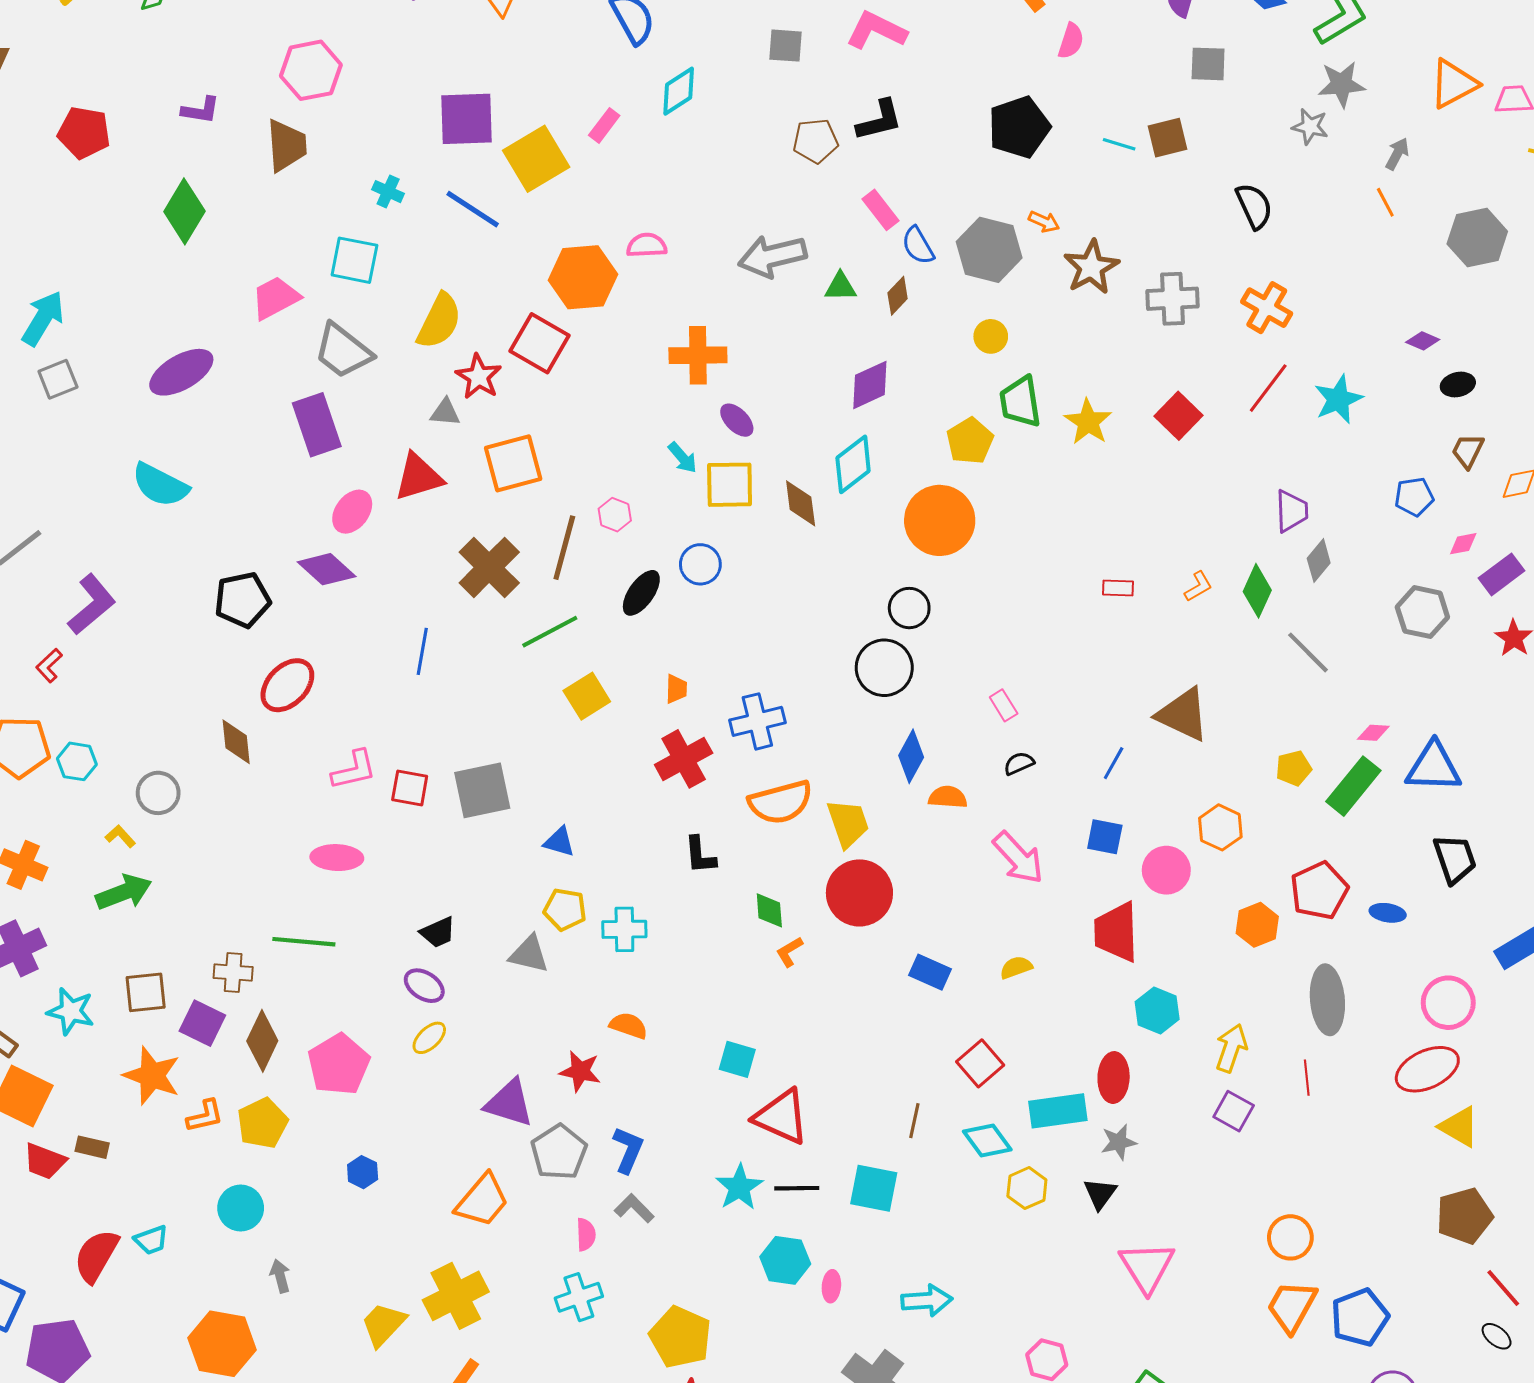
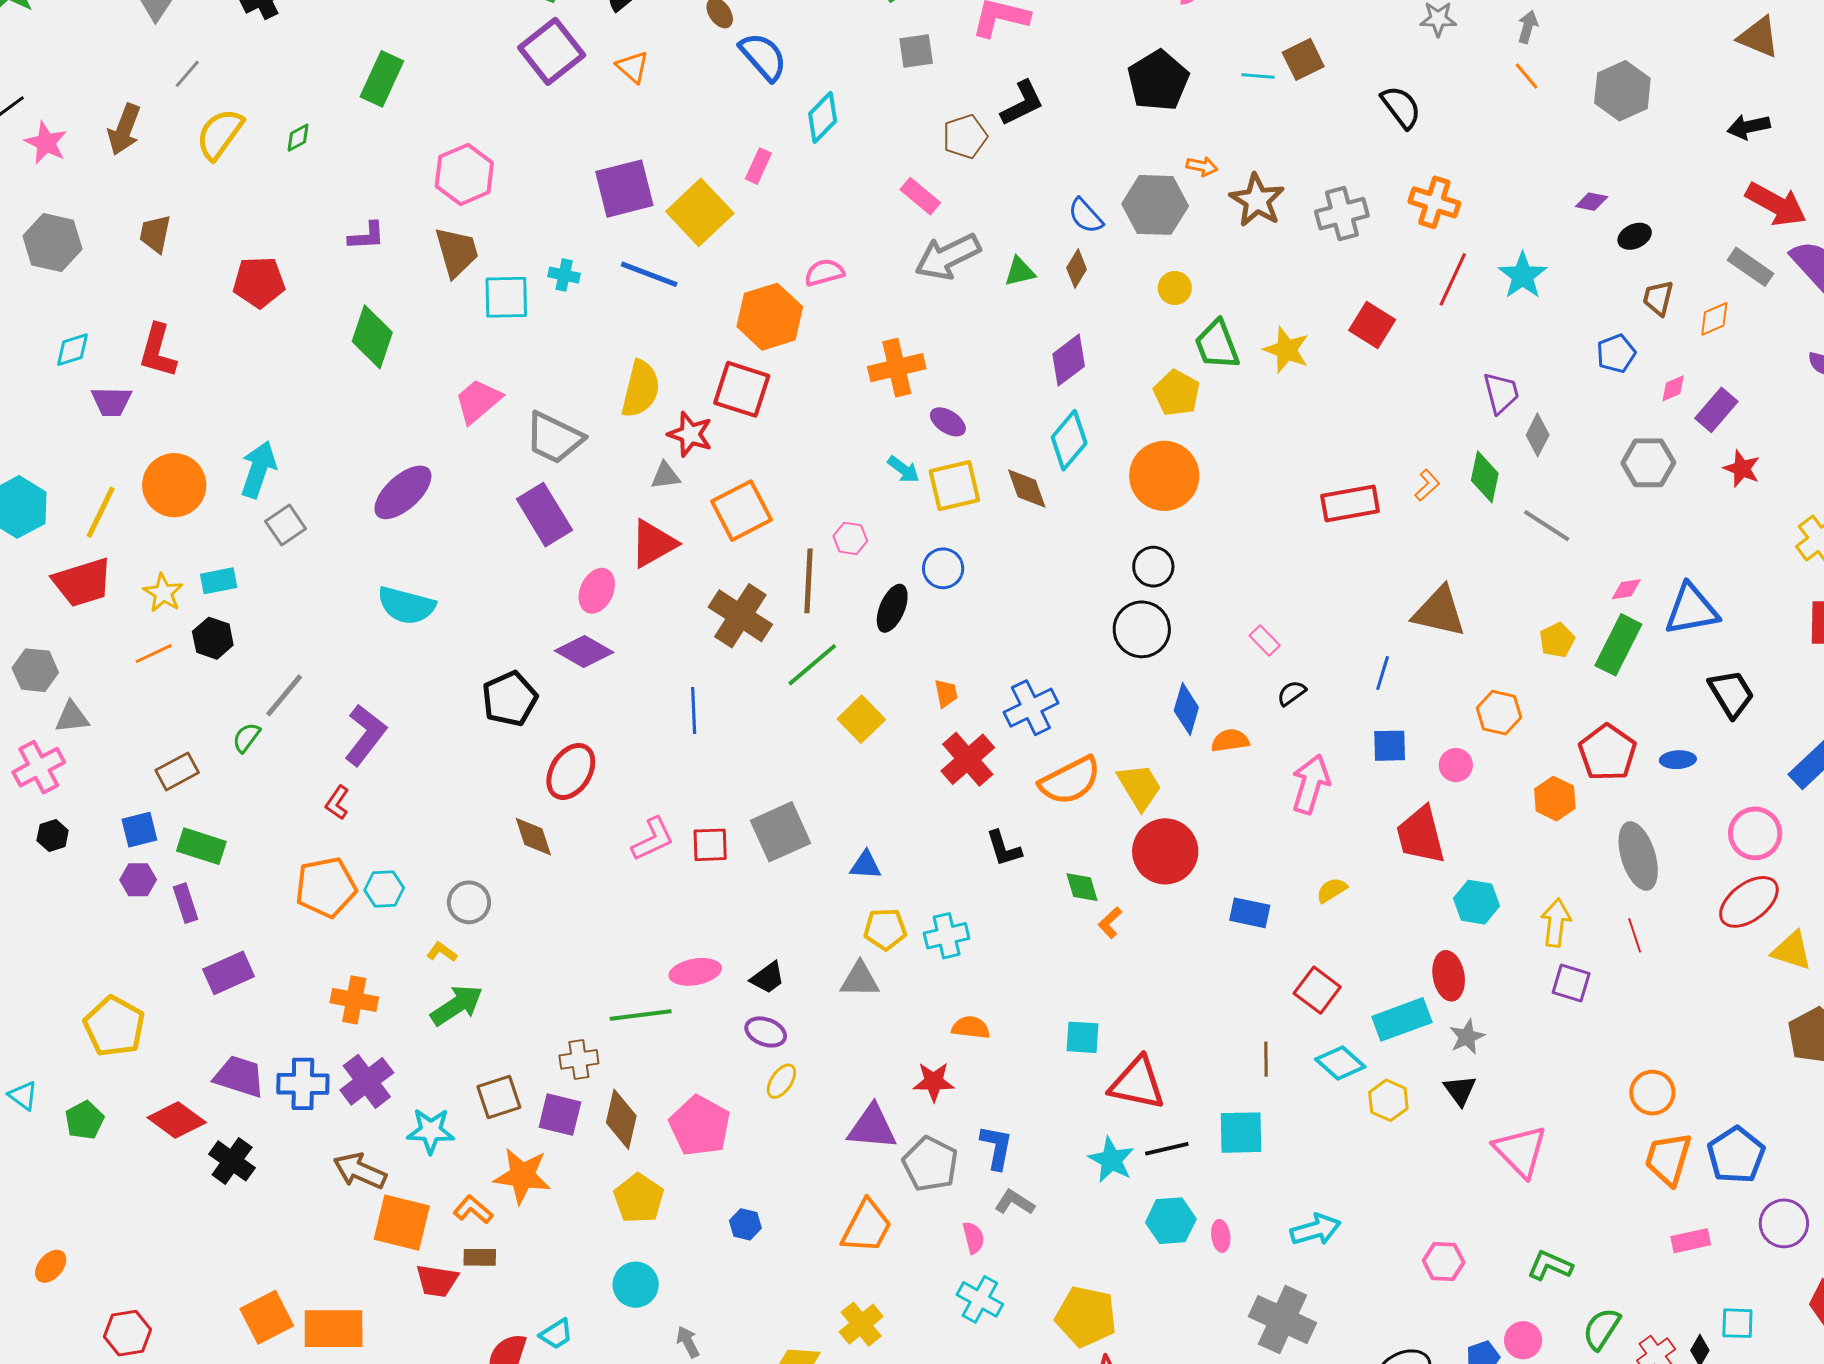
pink rectangle: (880, 210) -> (920, 196), moved
cyan square: (354, 260) -> (506, 297), moved
red rectangle: (1118, 588) -> (1350, 504), size x1.8
pink ellipse: (337, 858) -> (695, 972), moved
pink arrow: (1018, 858) -> (1311, 784), turned -108
pink circle: (1166, 870) -> (1456, 765), size x0.7
orange L-shape: (205, 1116) -> (473, 1210), moved, turned -114
yellow cross: (456, 1296) -> (861, 1324), size x0.7
cyan cross: (579, 1297) -> (980, 1299), turned -30

